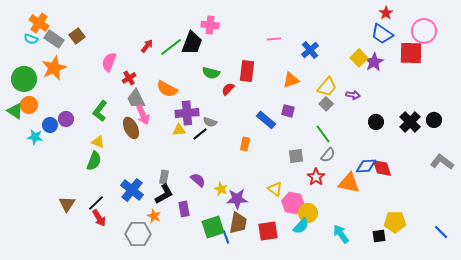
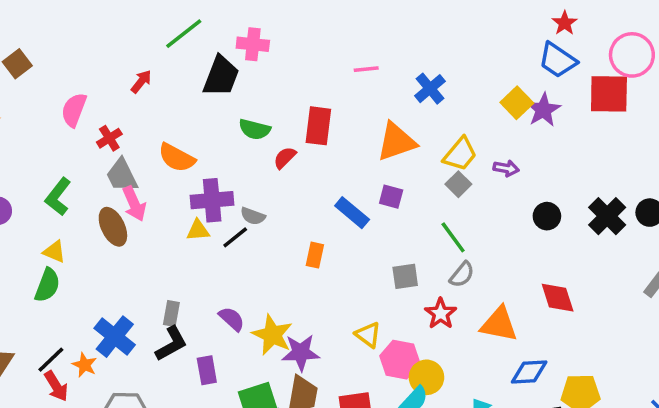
green line: (171, 47) -> (184, 34), moved
orange triangle: (291, 80) -> (396, 142), size x1.4
blue diamond: (366, 166) -> (529, 372), moved
yellow star: (221, 189) -> (272, 335), size x1.6
orange star: (154, 216) -> (85, 365), moved

